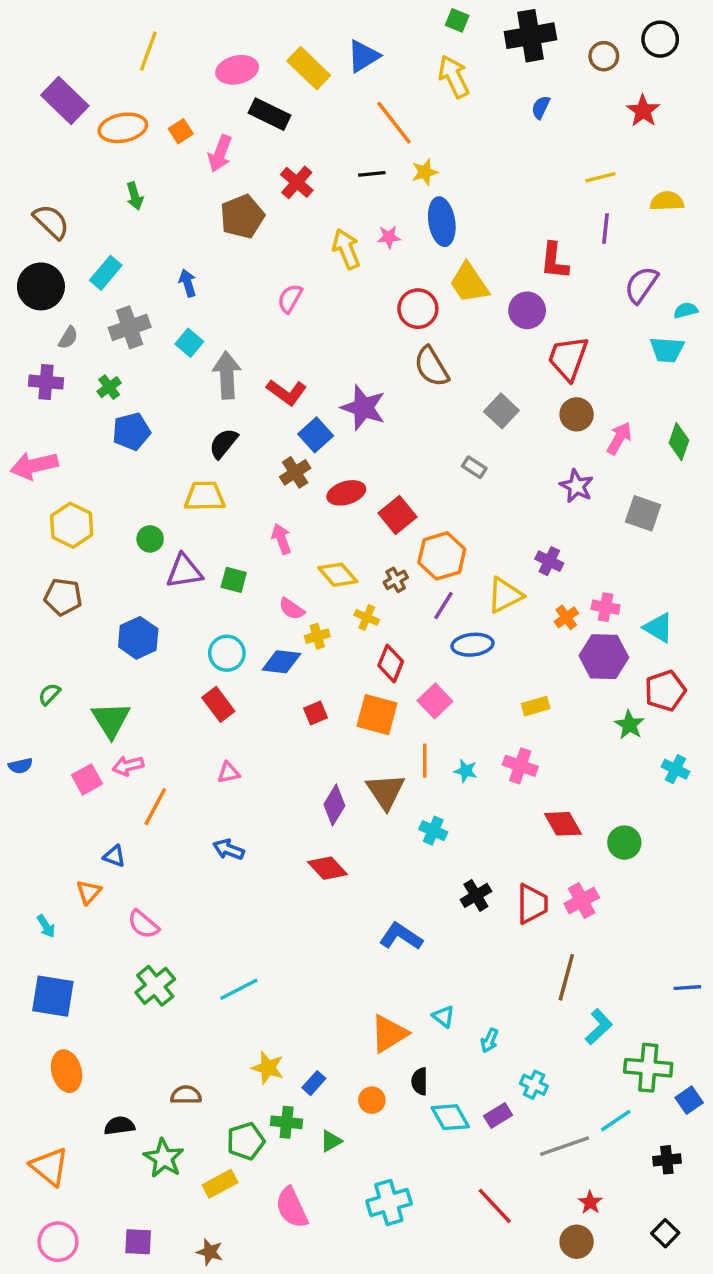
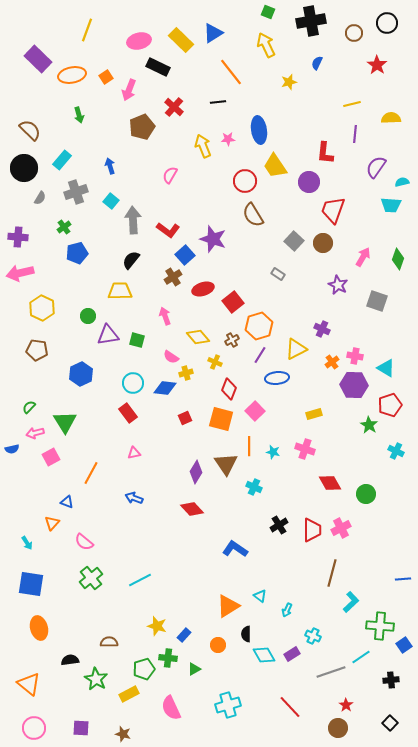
yellow star: (425, 172) -> (289, 82), moved
purple cross: (46, 382) -> (18, 237), moved
brown circle: (577, 414) -> (323, 243), moved
pink arrow: (128, 766) -> (35, 433), moved

